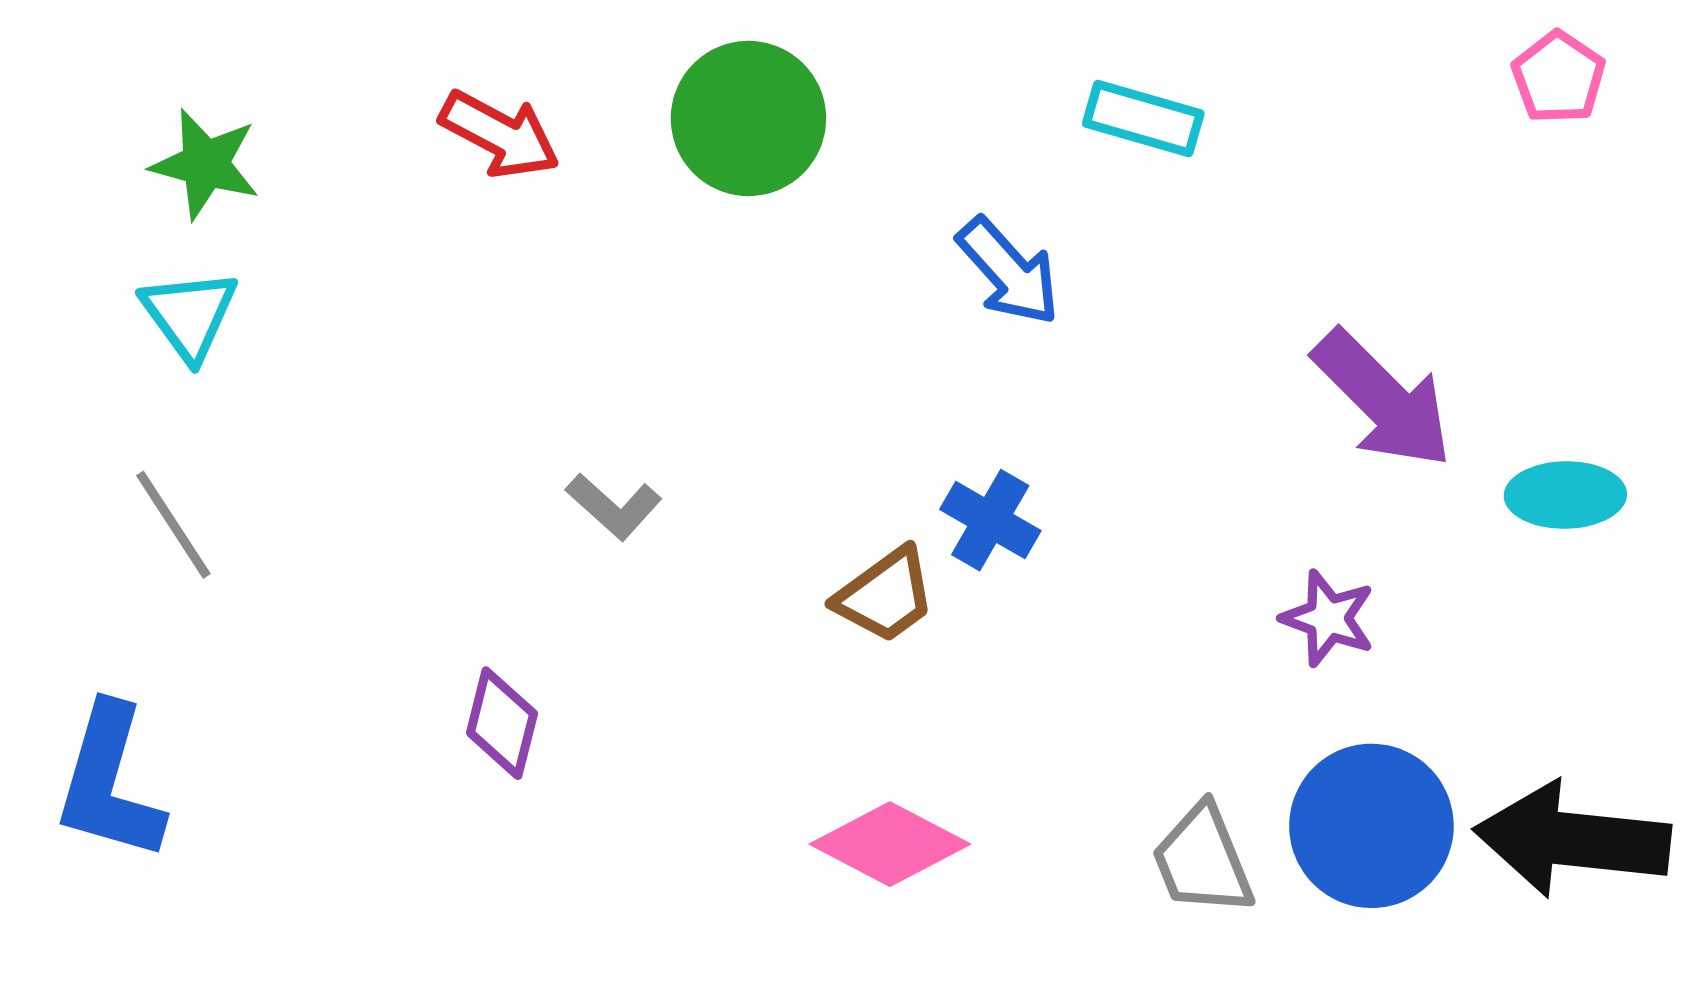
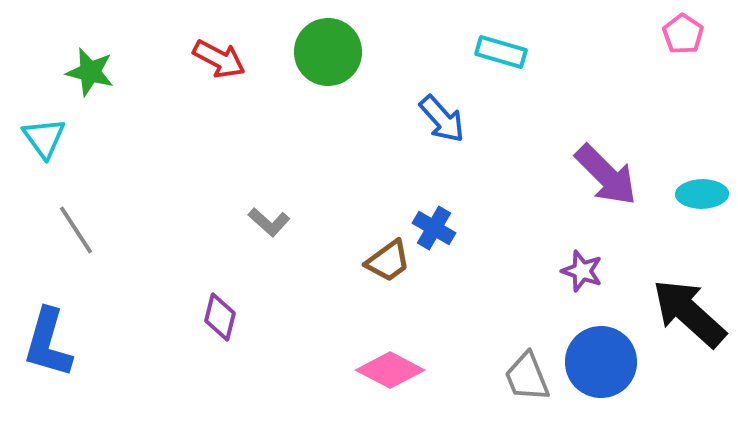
cyan triangle: (189, 315) -> (44, 138), moved
cyan ellipse: (1565, 495) -> (702, 194), moved
black arrow: (1572, 840) -> (689, 313), moved, turned 36

